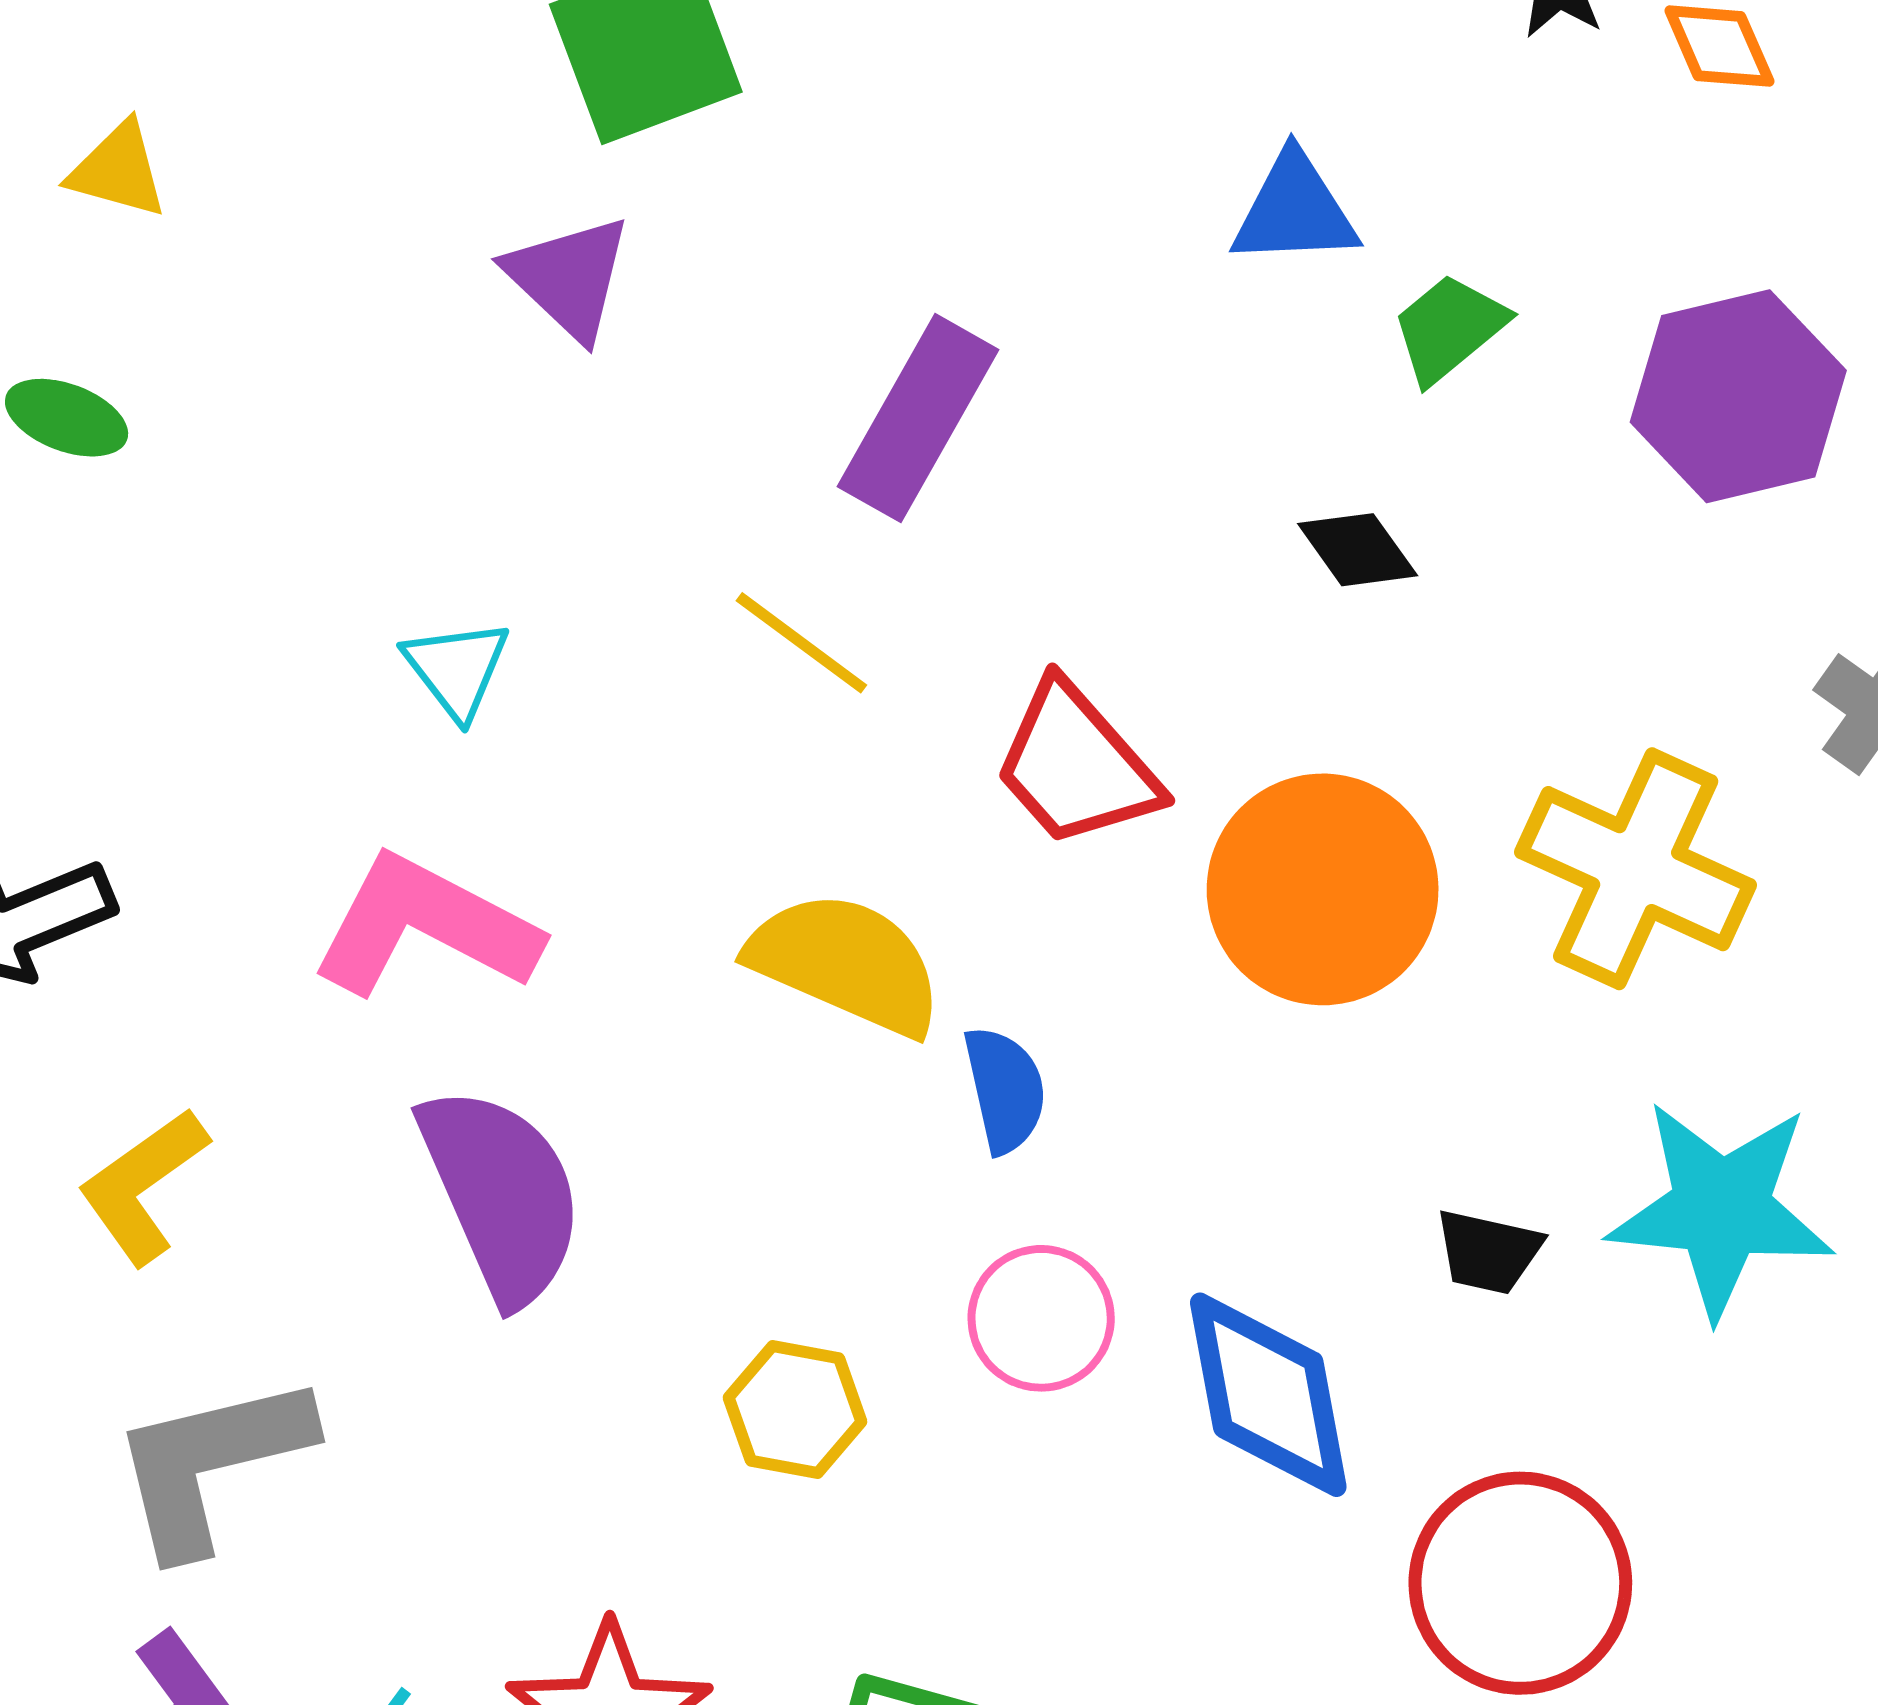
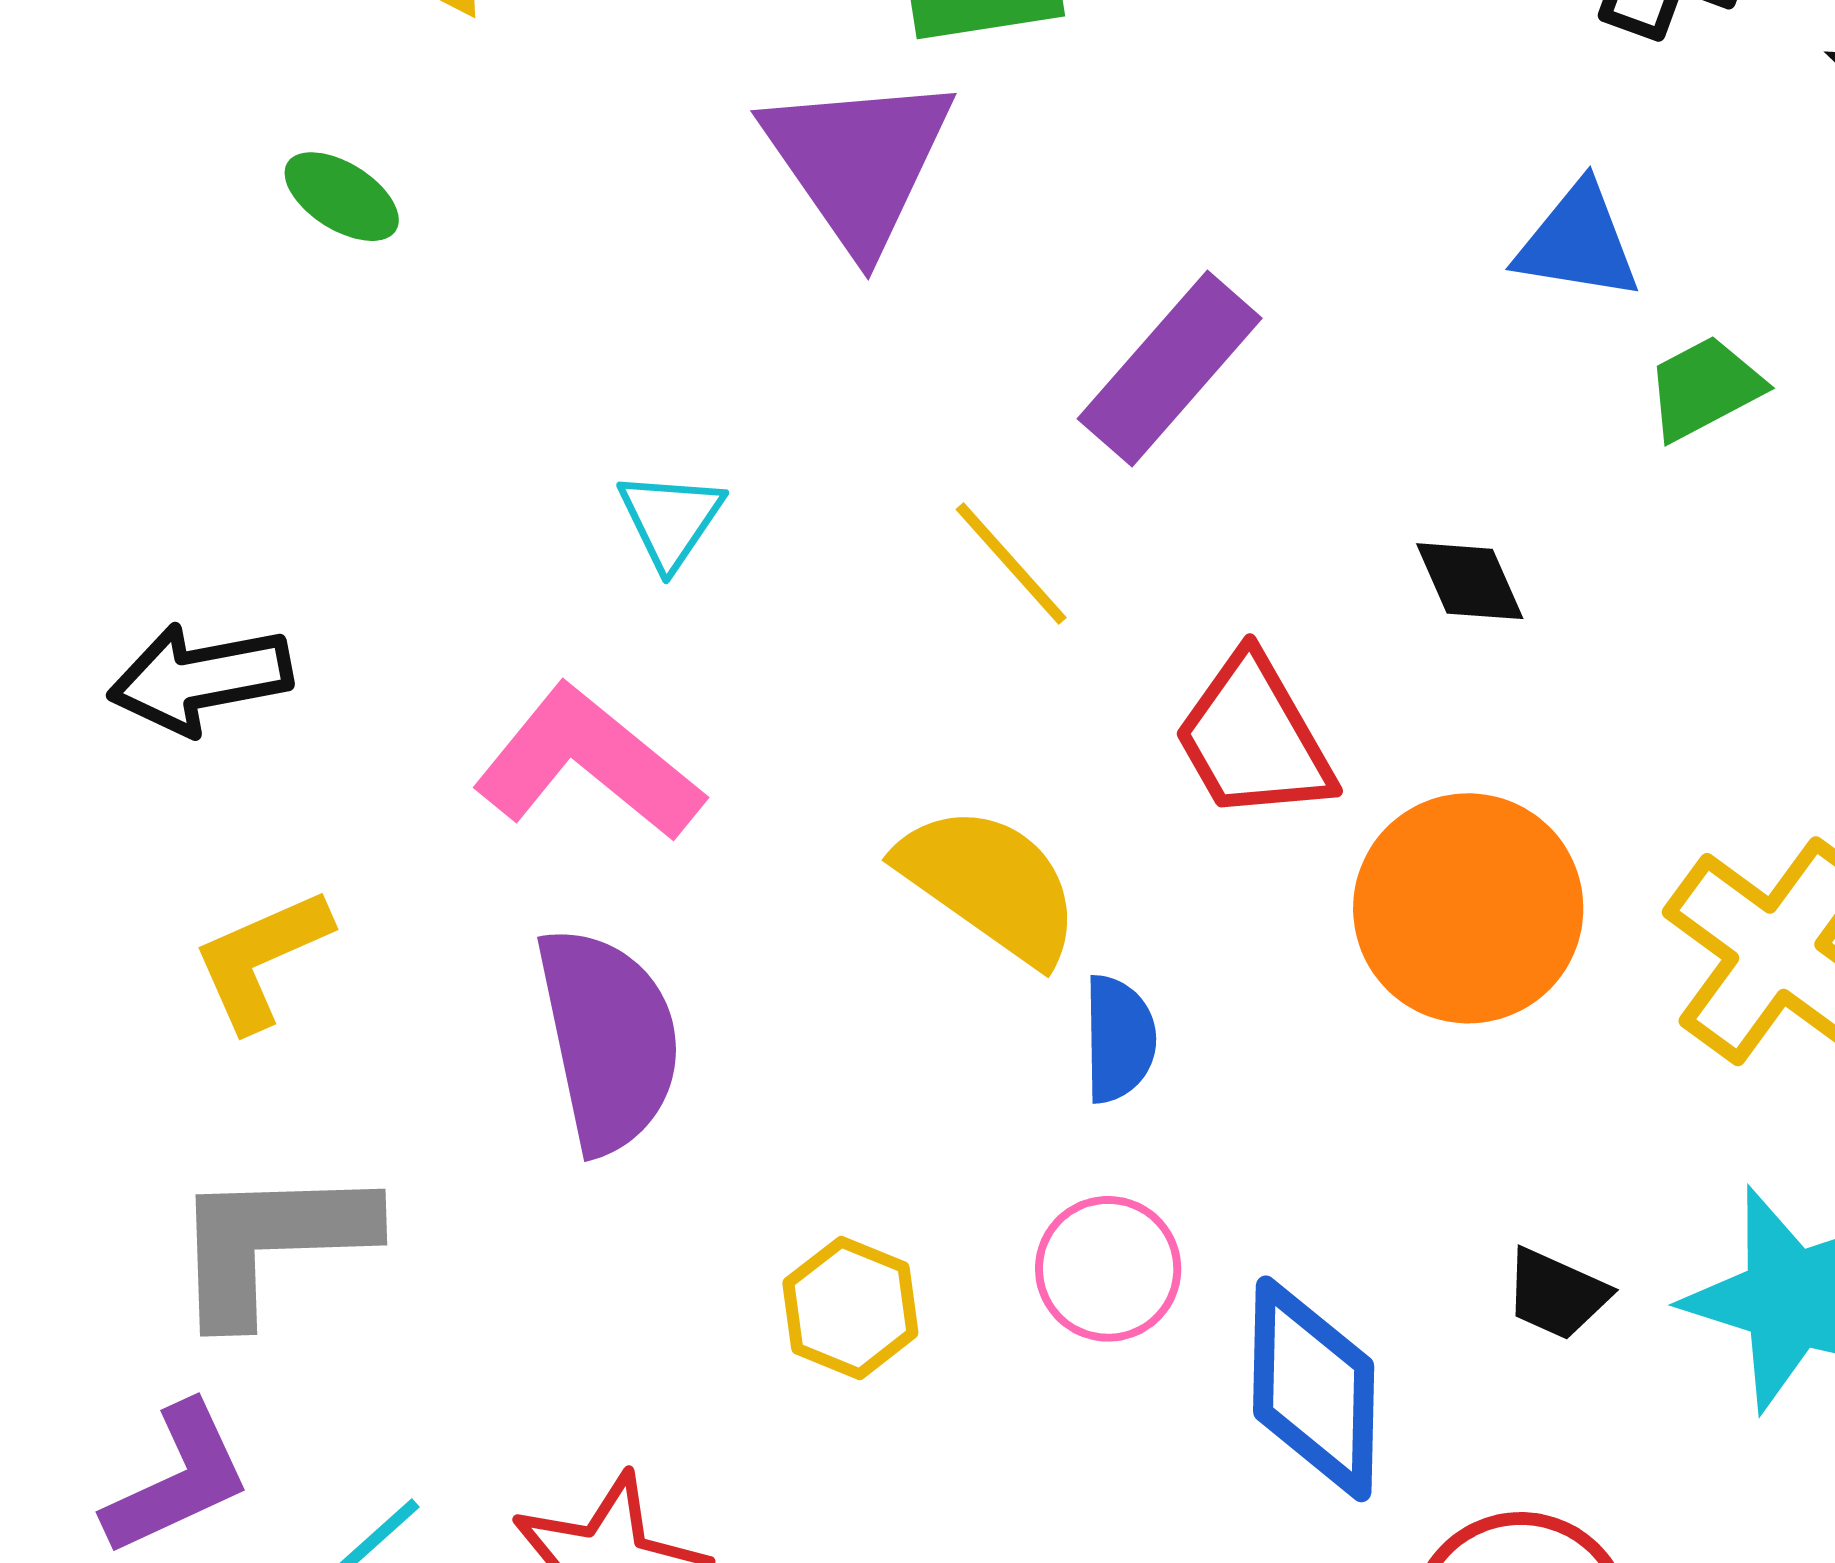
purple triangle: (569, 277) -> (858, 161), size x1.5
black diamond: (1358, 550) -> (1470, 581), moved

